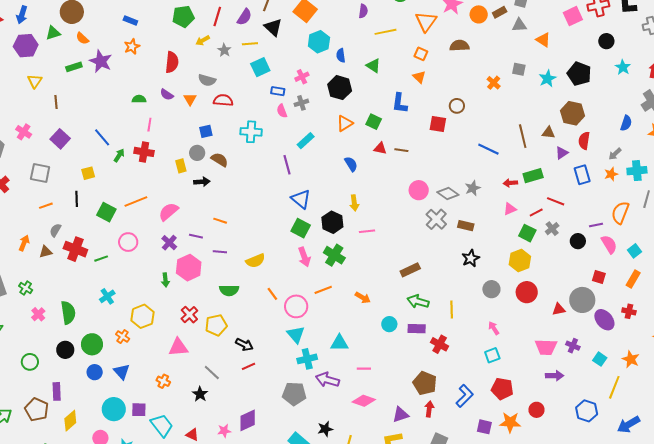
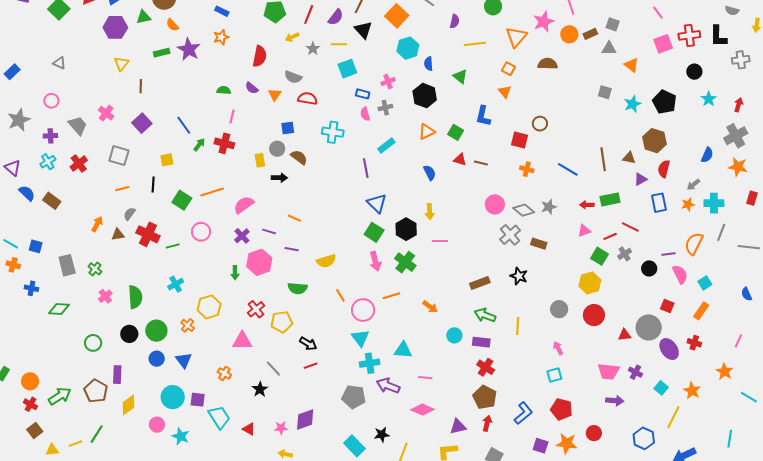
orange cross: (494, 83) -> (527, 169), moved, turned -32
black star: (471, 258) -> (519, 276), moved, turned -30
red cross: (440, 344) -> (486, 367), moved

